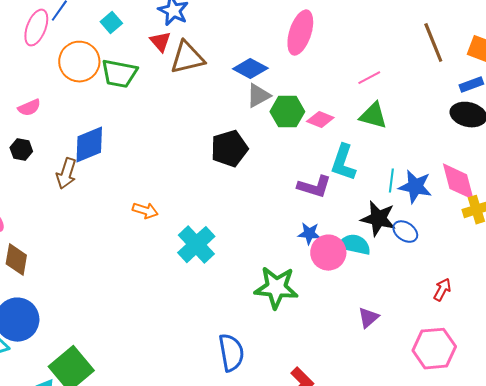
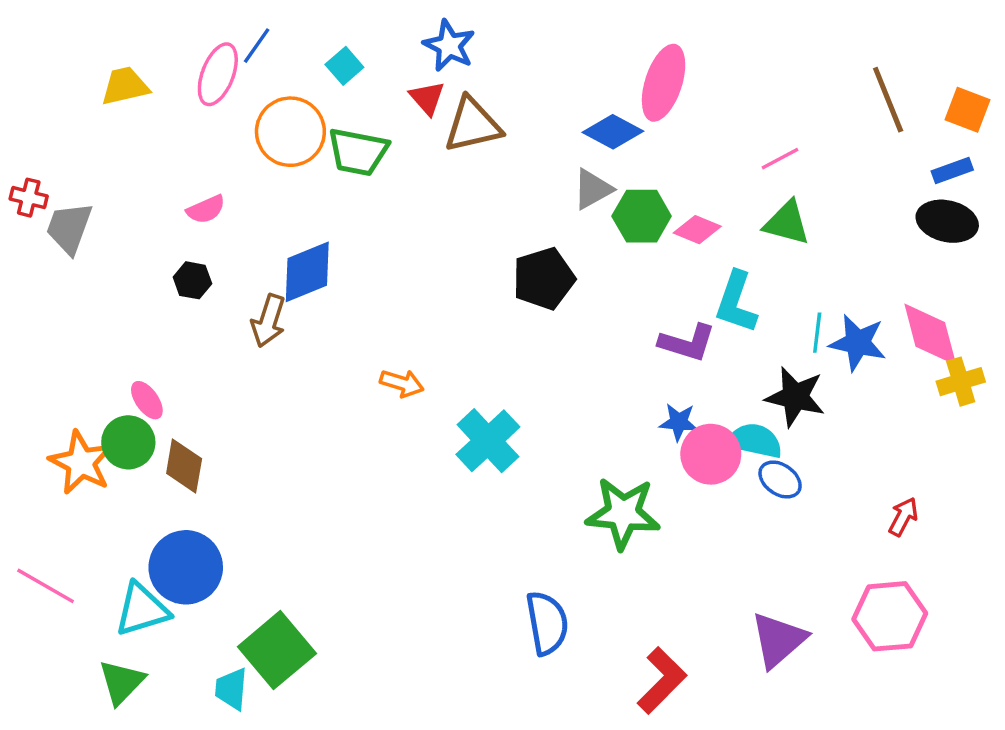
blue diamond: (250, 69) -> (613, 132), moved
blue ellipse: (405, 232) -> (780, 480), moved
purple triangle: (368, 318) -> (778, 640), moved, size x1.6

